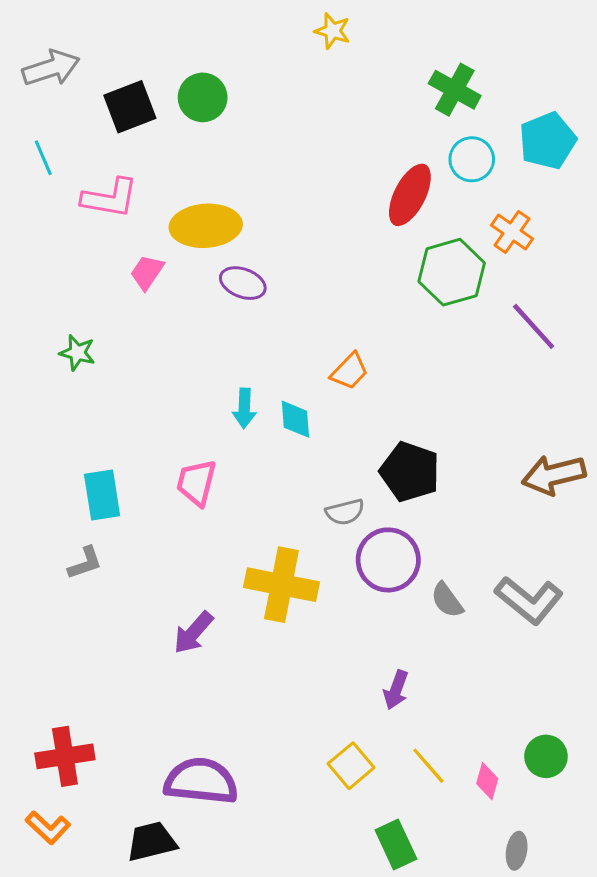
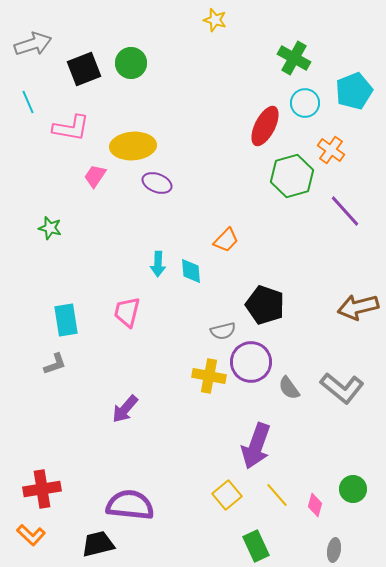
yellow cross: (281, 585) -> (209, 376), moved, size x0.7
purple arrow: (396, 690) -> (256, 446), size x1.8

